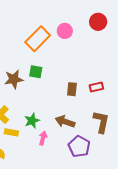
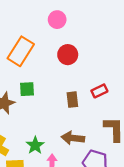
red circle: (98, 22) -> (68, 55), moved
pink circle: (65, 31) -> (57, 20), moved

